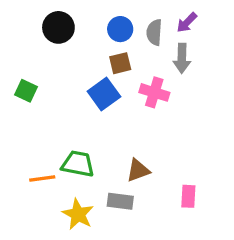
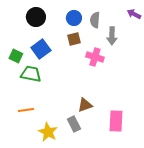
purple arrow: (187, 23) -> (134, 14), moved, turned 72
blue square: (104, 94) -> (41, 49), moved
green trapezoid: (78, 164) -> (31, 74), moved
pink rectangle: (188, 196) -> (116, 121), size x1.5
gray rectangle: (120, 201) -> (74, 124), turned 56

